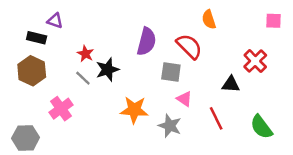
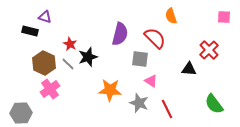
brown hexagon: (32, 71) -> (44, 63), moved
red line: (216, 118) -> (167, 109), moved

